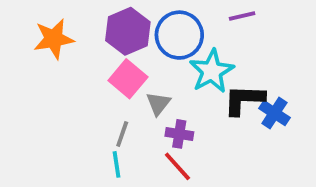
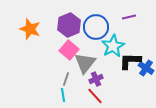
orange star: (54, 39) -> (30, 29), turned 30
gray triangle: (158, 104) -> (85, 63), size x1.6
purple cross: (179, 134) -> (96, 79), turned -32

